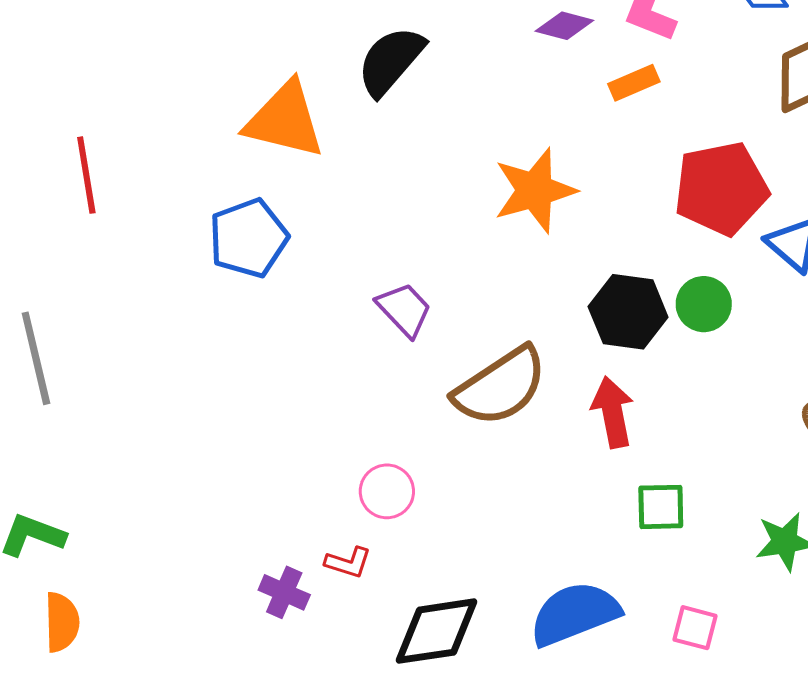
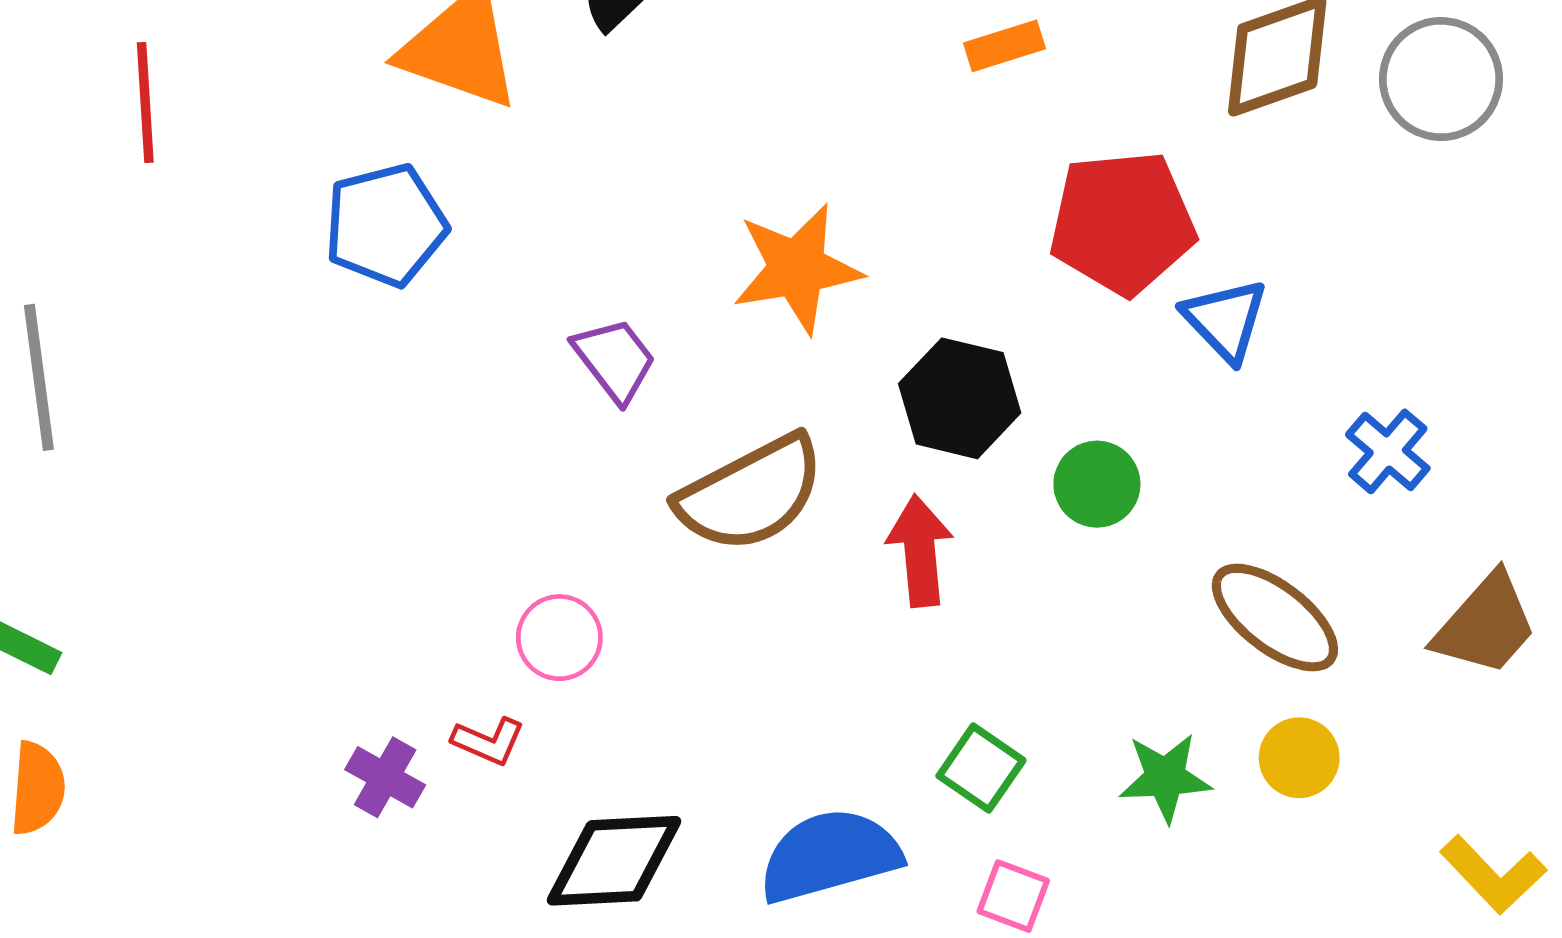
orange star: (535, 190) -> (797, 268), moved
green circle: (704, 304) -> (1097, 484), moved
green square: (661, 507) -> (981, 768), moved, turned 30

